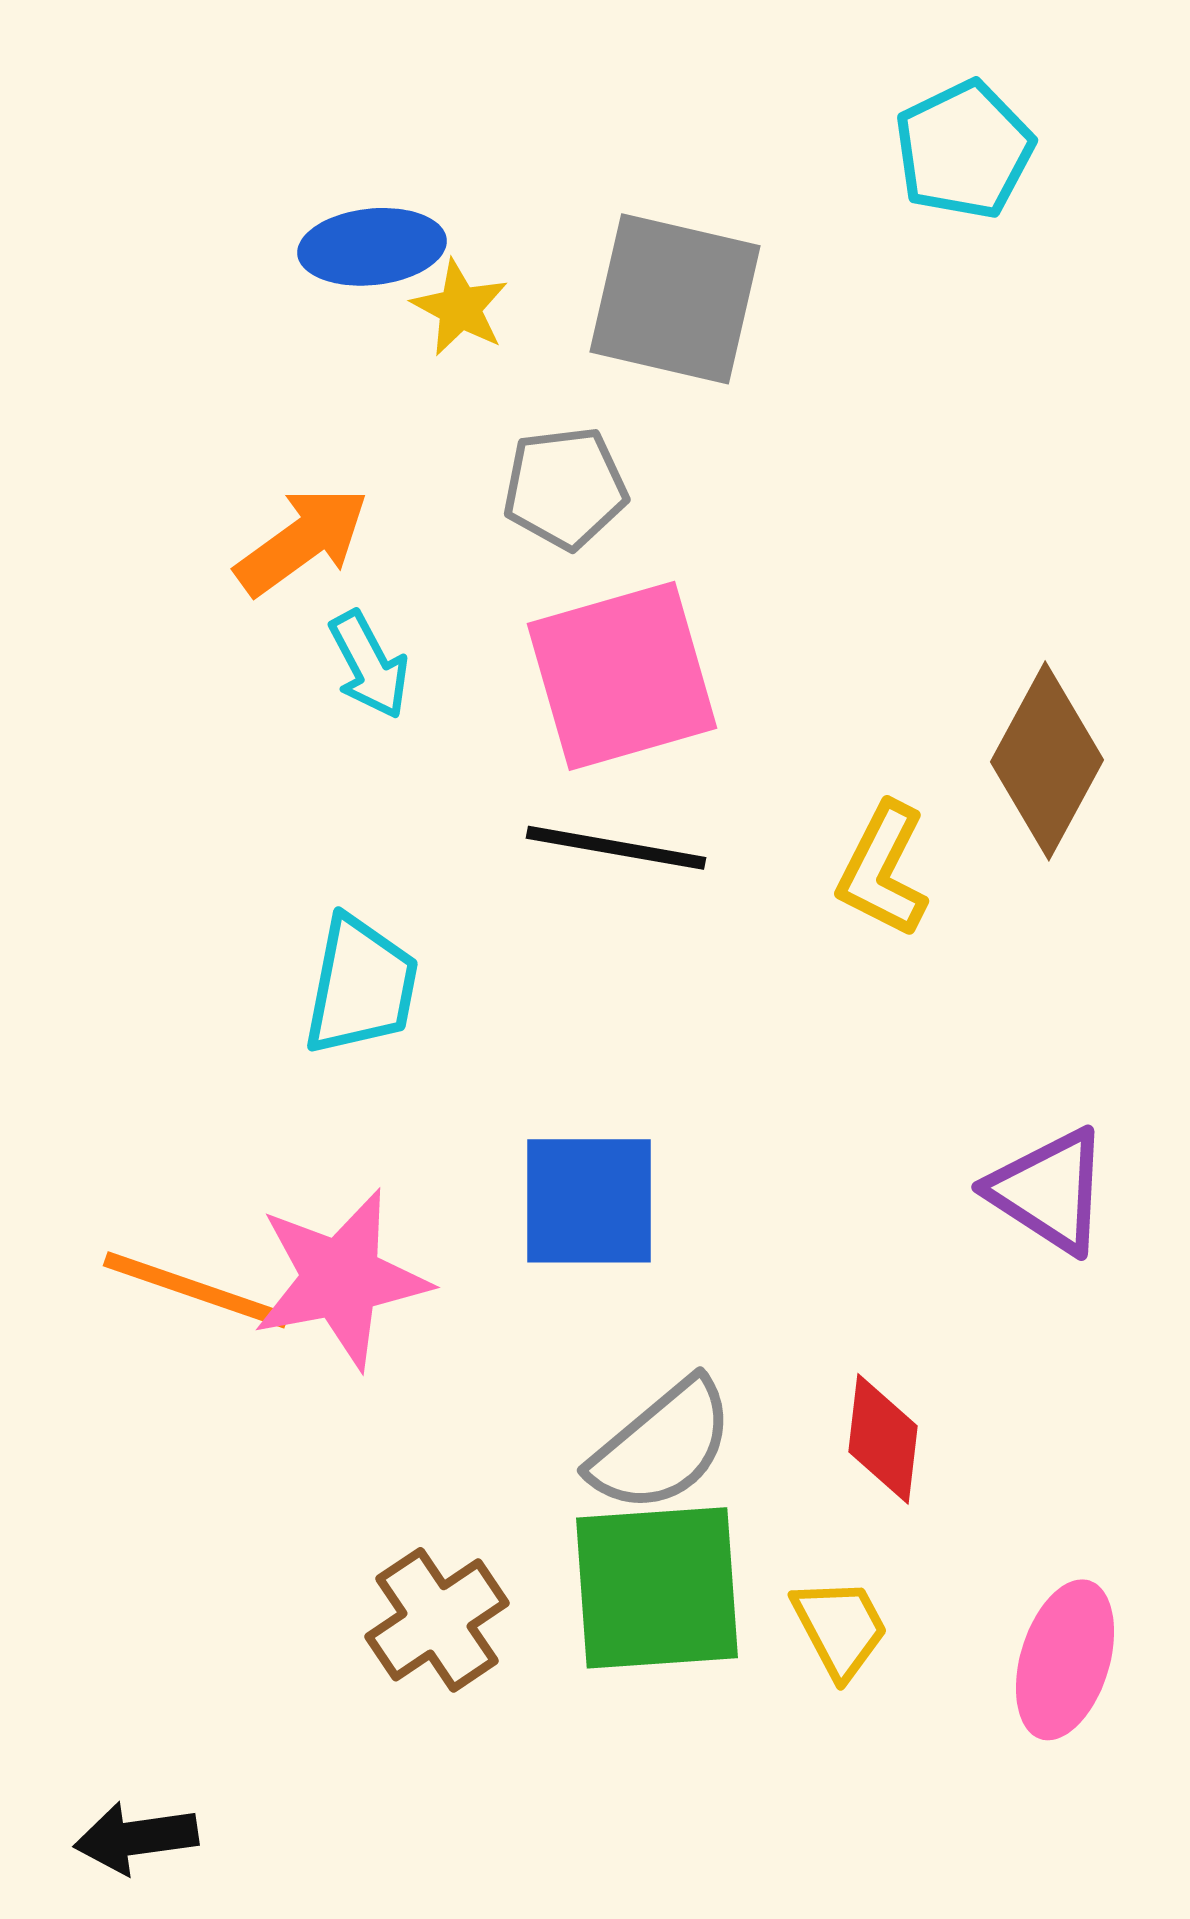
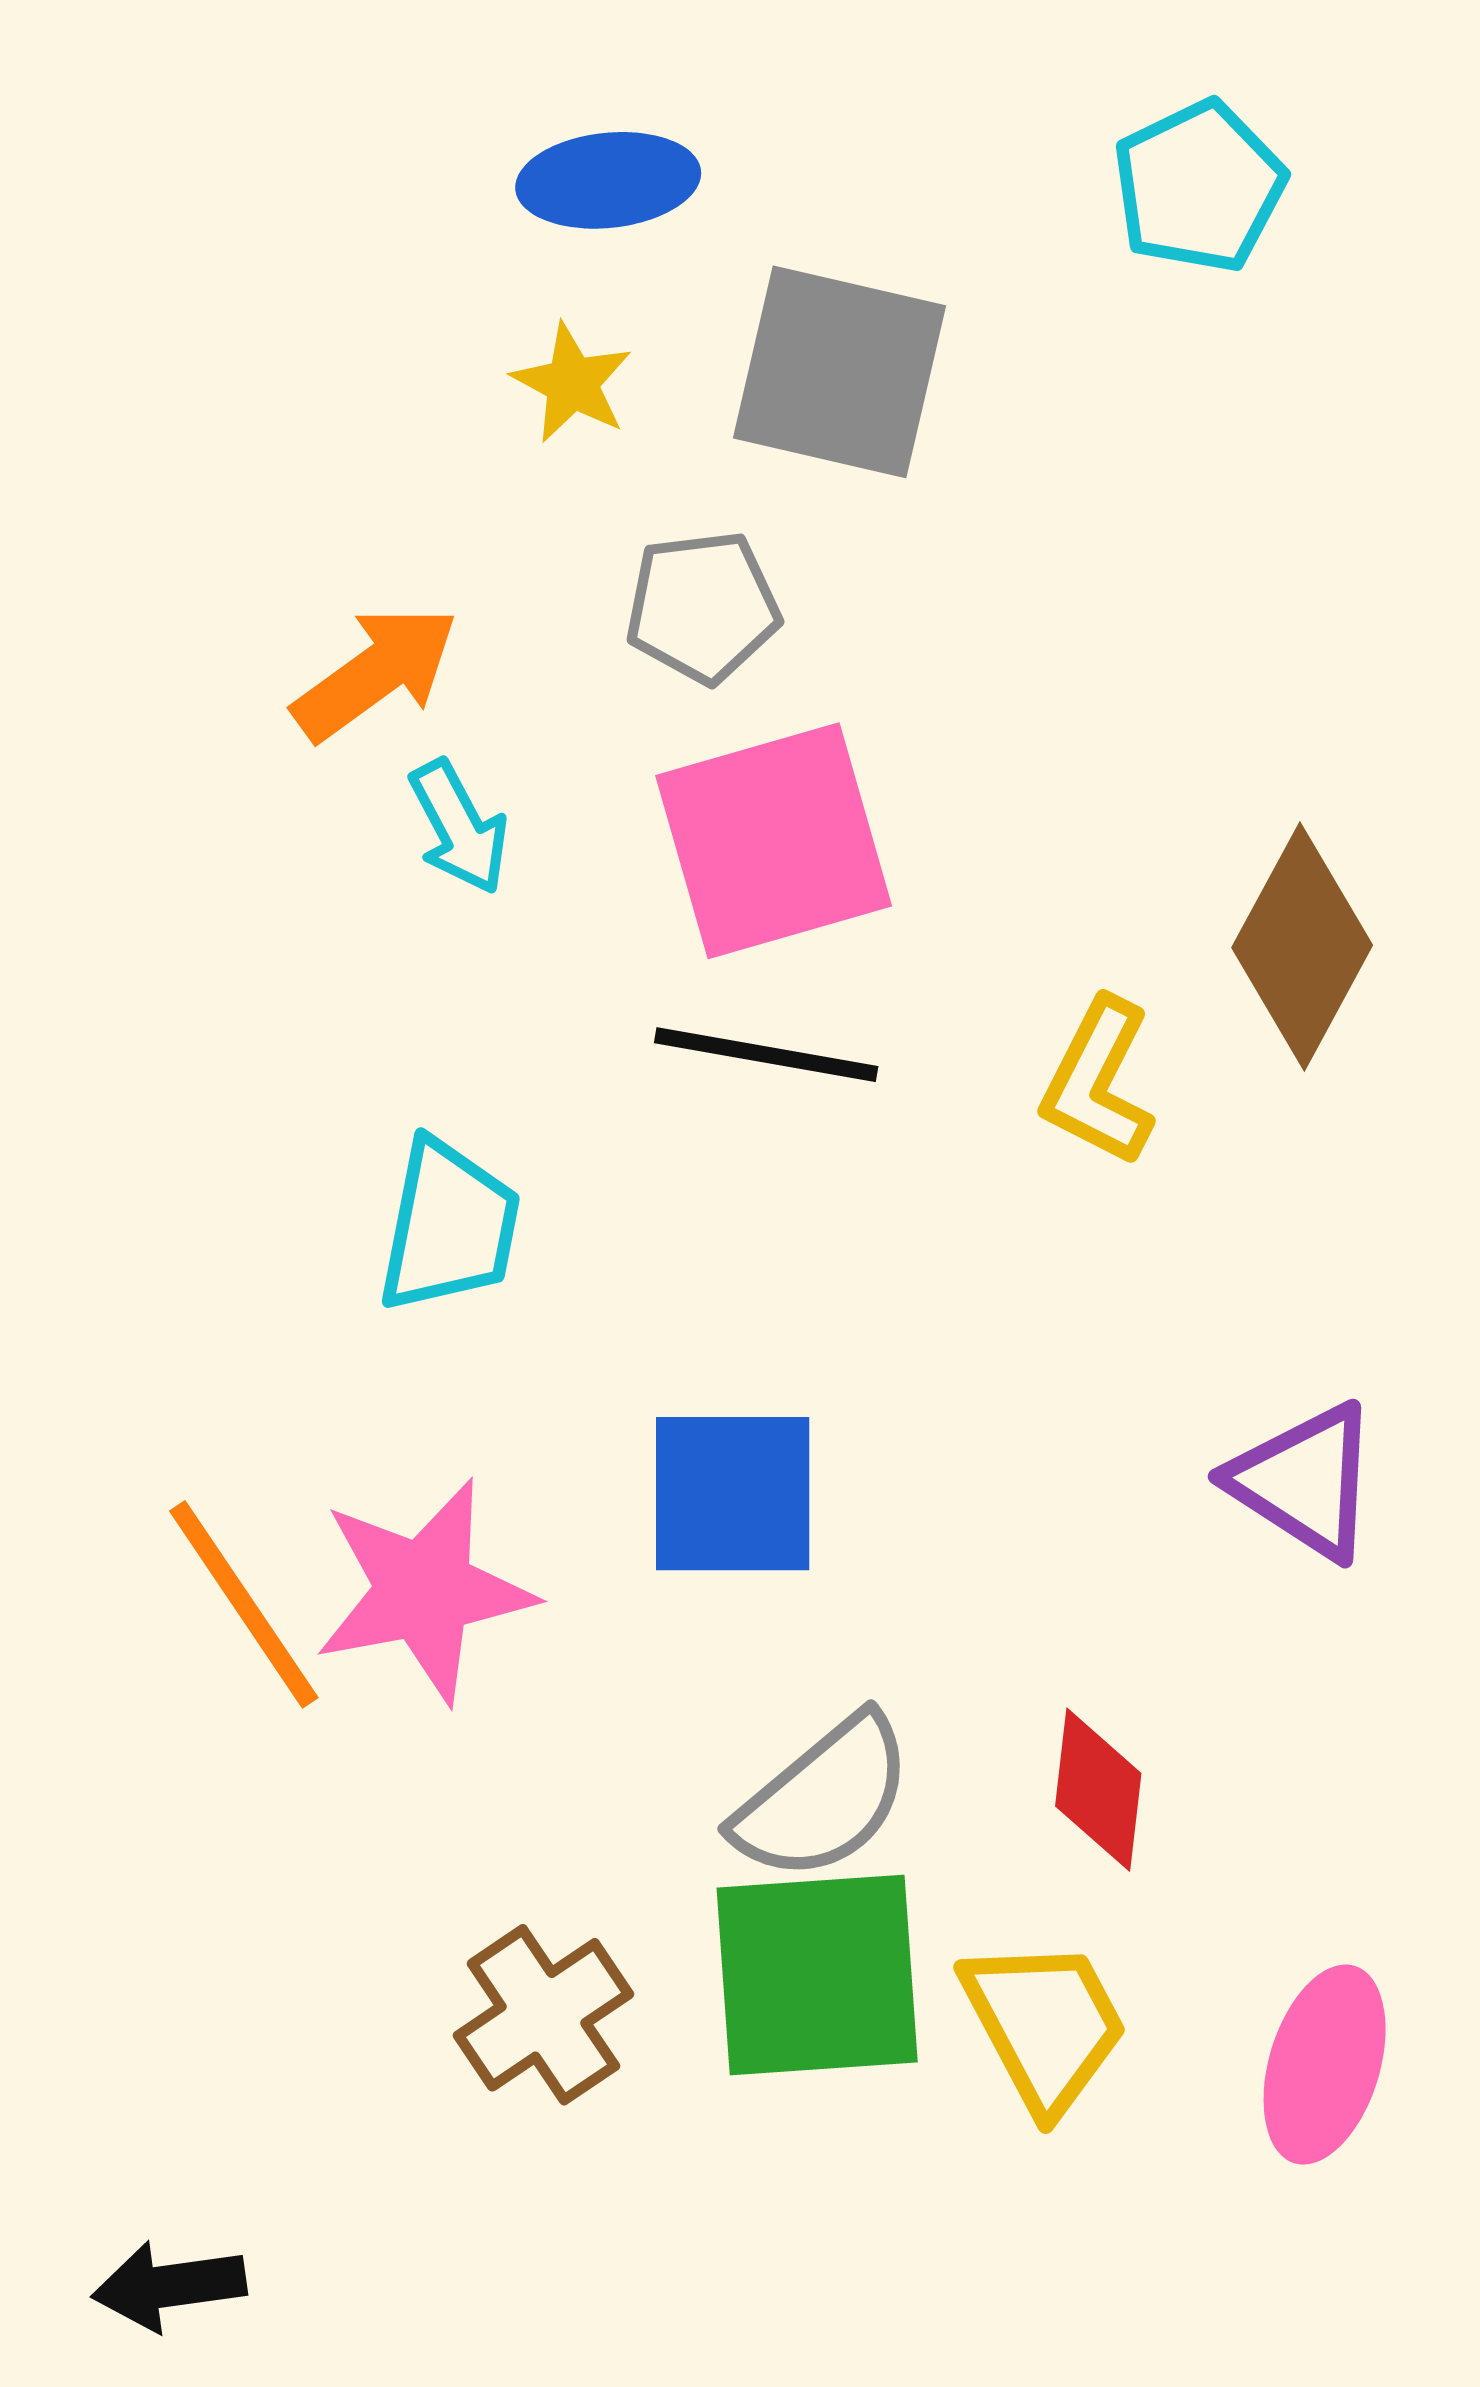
blue ellipse: (372, 247) -> (608, 180), moved
orange line: (196, 1290) -> (244, 1604), turned 37
yellow trapezoid: (840, 1628) -> (1045, 2025), size x1.4

